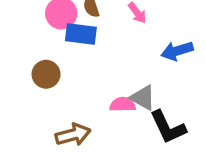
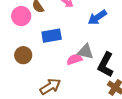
blue rectangle: (81, 34) -> (52, 36), moved
black L-shape: (168, 127) -> (106, 65), turned 70

